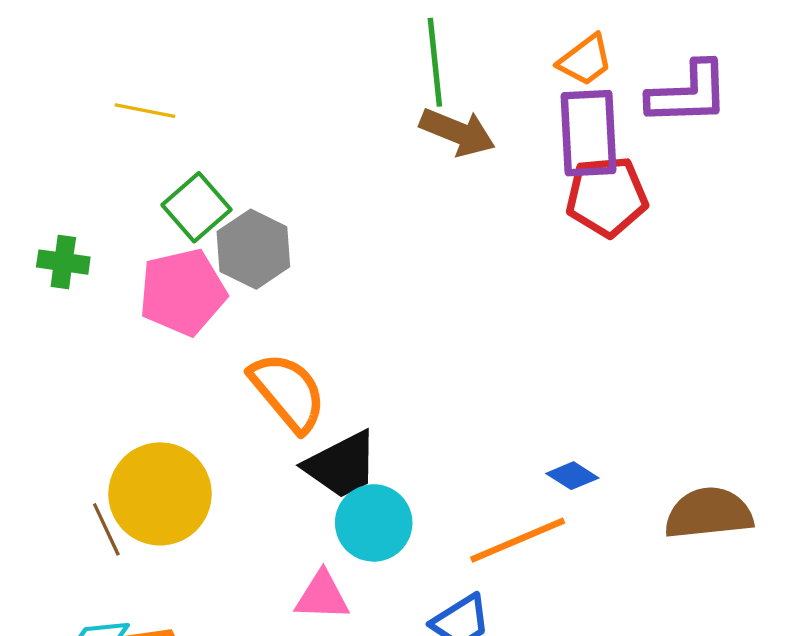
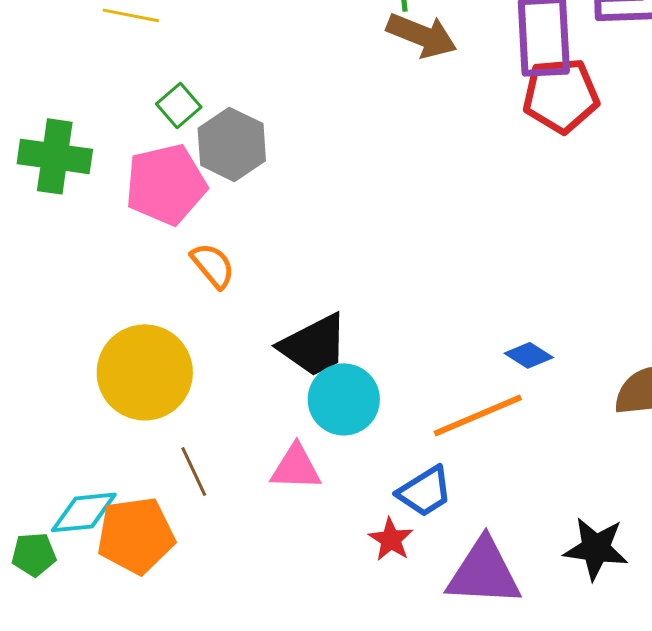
green square: (197, 207) -> (179, 105), size x0.7
green cross: (63, 262) -> (55, 156), size x1.5
orange semicircle: (288, 392) -> (213, 265), moved, size x0.6
brown line: (106, 529) -> (194, 471), moved

